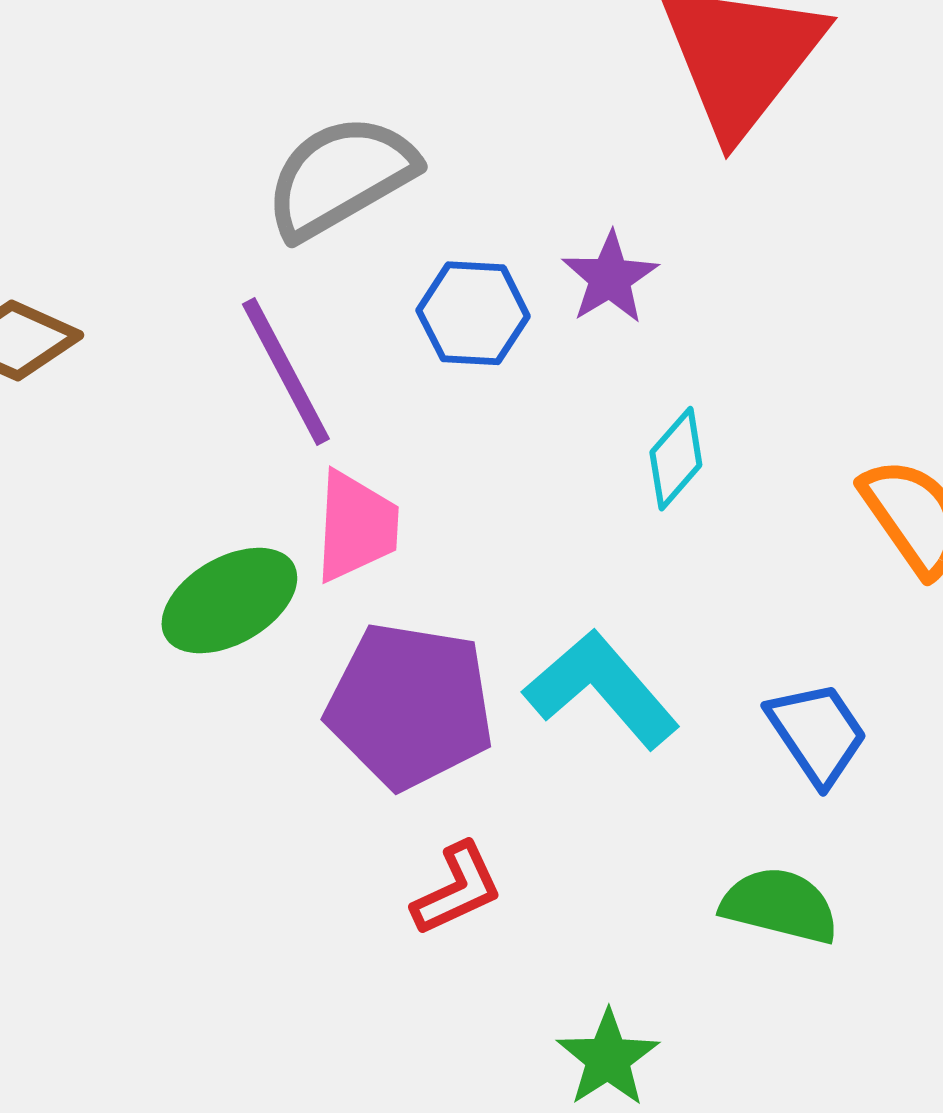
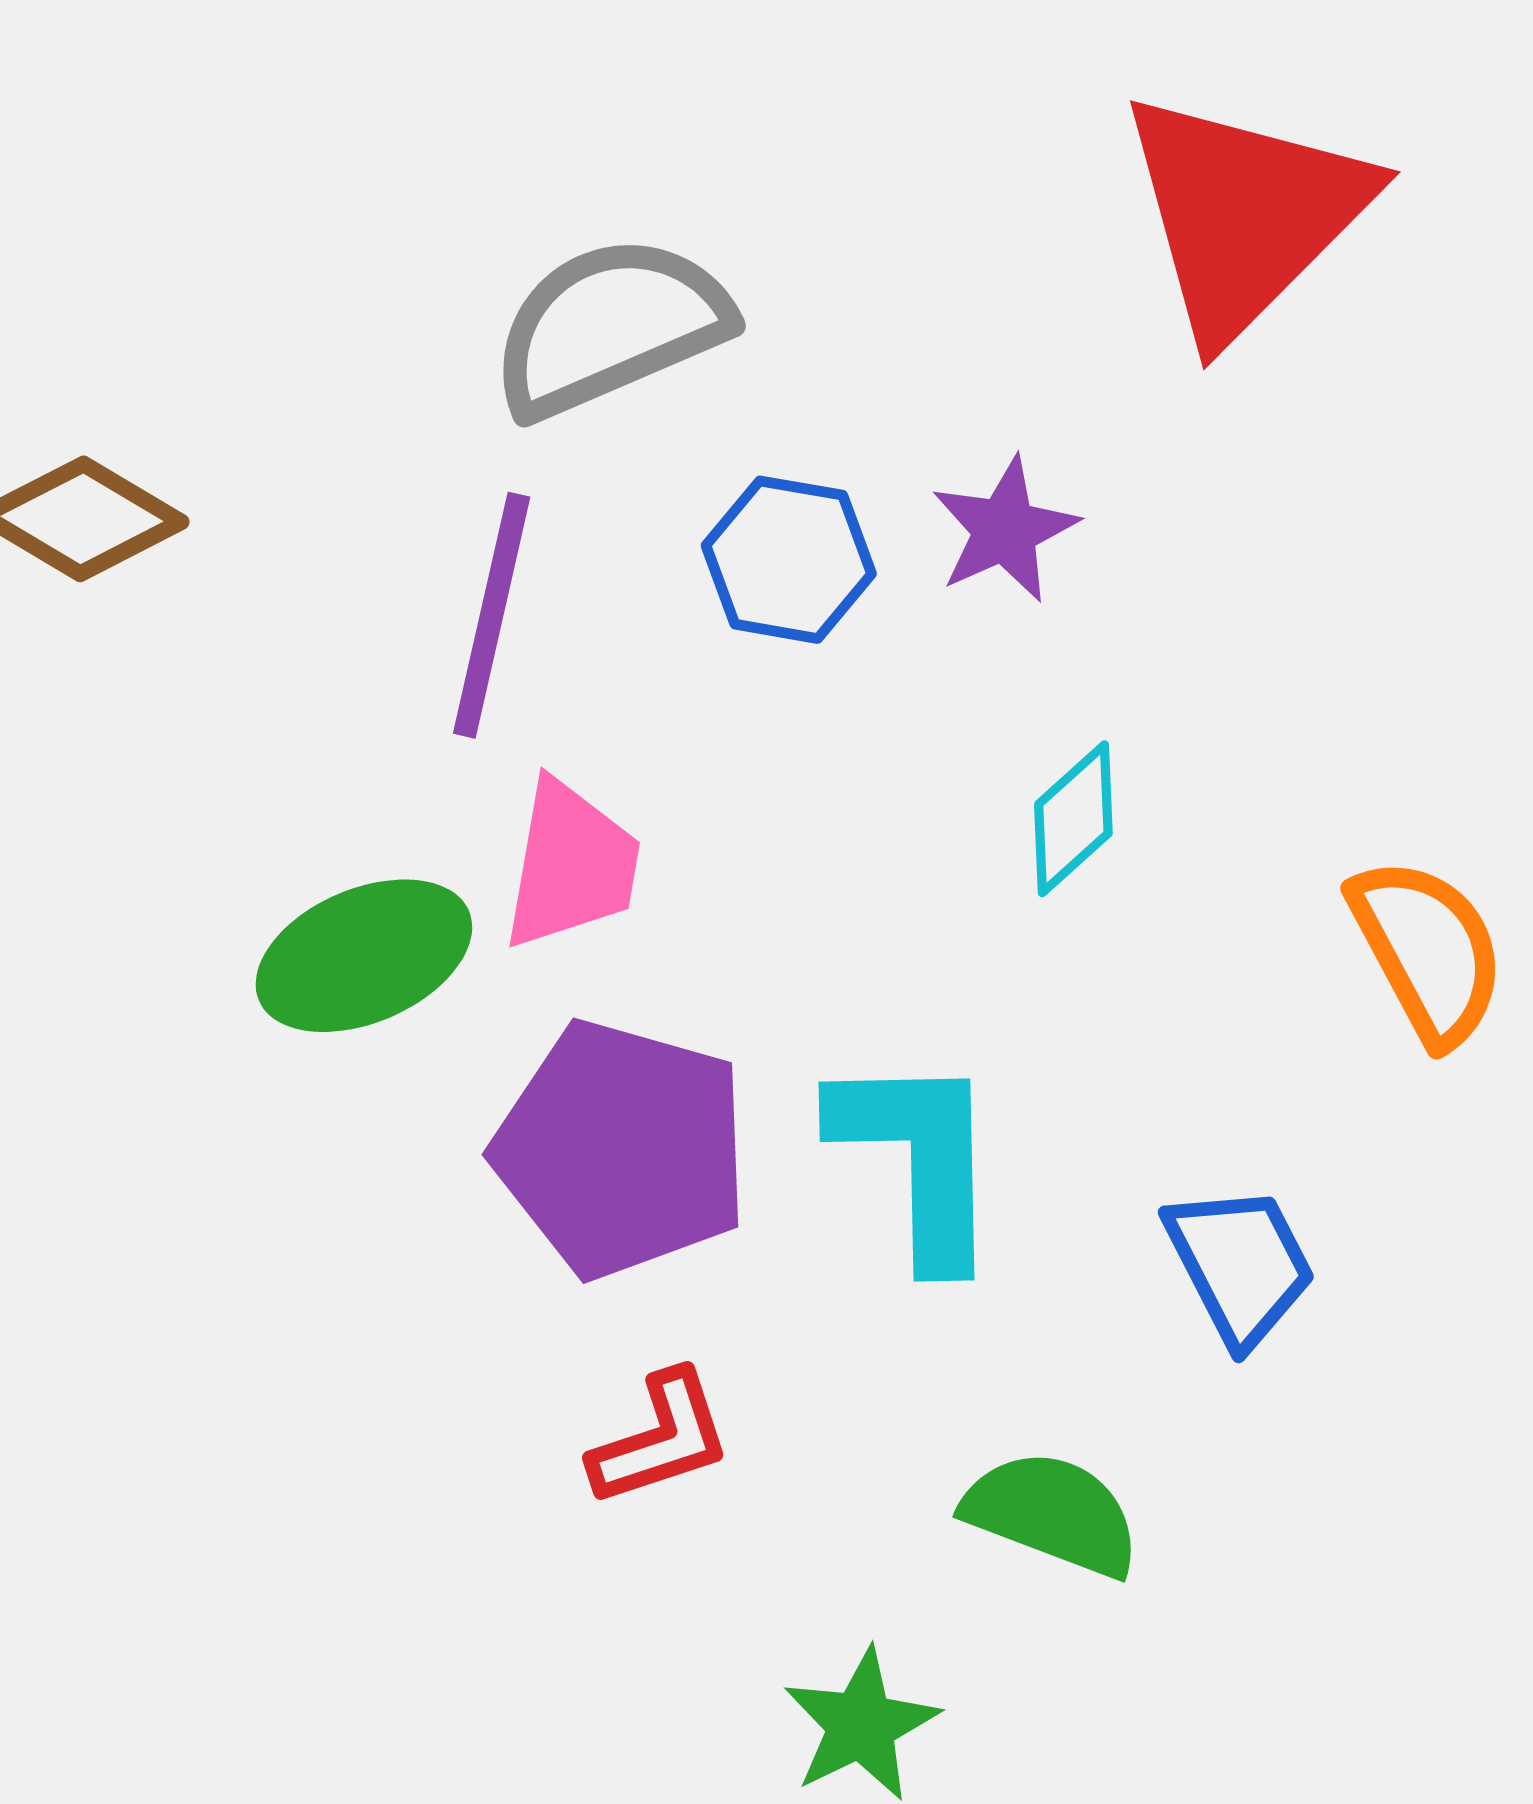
purple line: (286, 372) -> (492, 615), turned 34
cyan L-shape: (602, 689) -> (918, 1159), turned 33
green semicircle: (780, 905) -> (1052, 1513), moved

